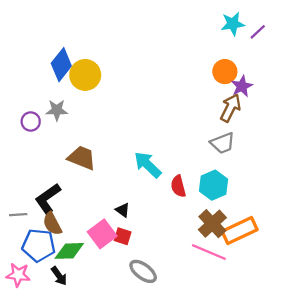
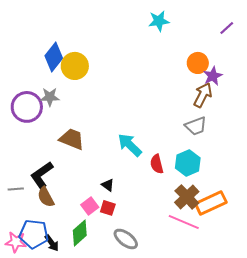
cyan star: (233, 24) -> (159, 21), moved
purple circle: (31, 121) -> (27, 107), size x1.8
pink square: (102, 234) -> (90, 206), size x0.7
blue pentagon: (39, 245) -> (34, 234), moved
green diamond: (69, 251) -> (80, 233), moved, turned -40

